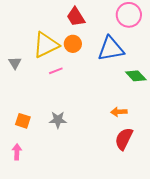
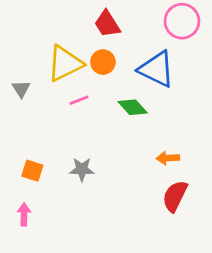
blue triangle: (111, 49) -> (157, 69), turned 36
green diamond: (136, 76) -> (133, 107), moved

